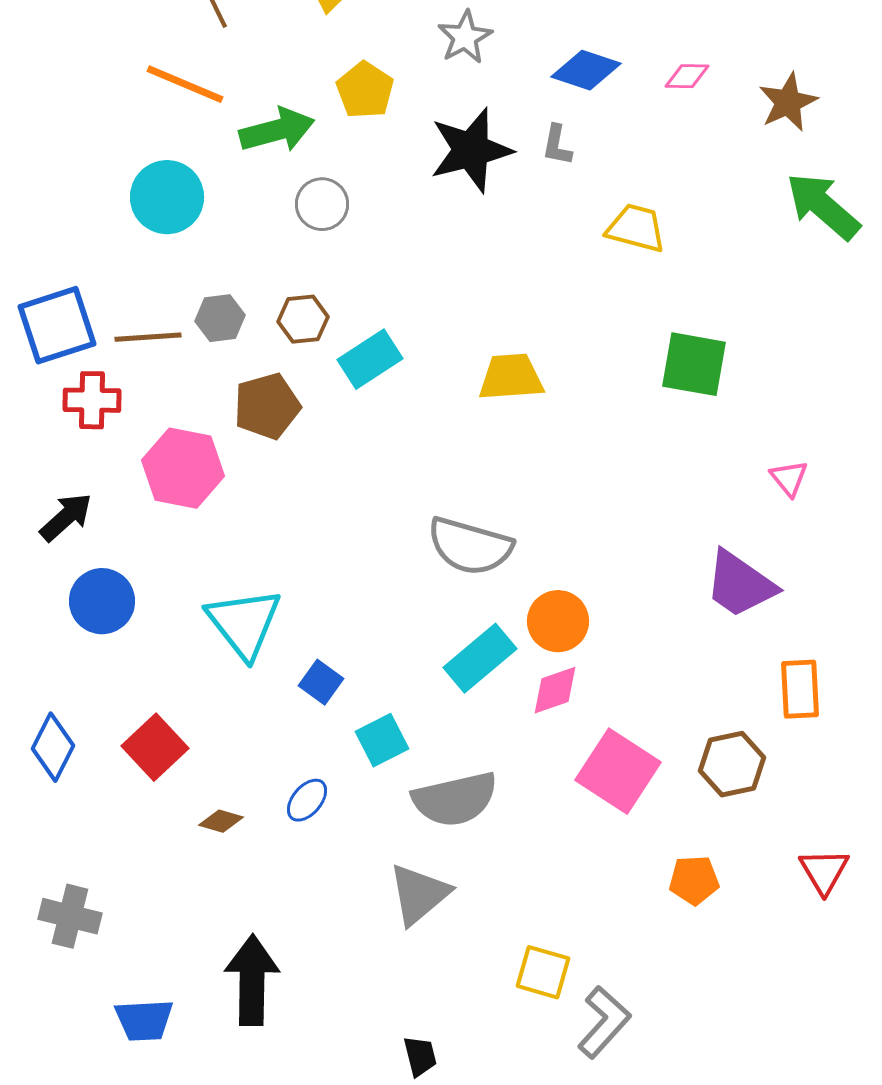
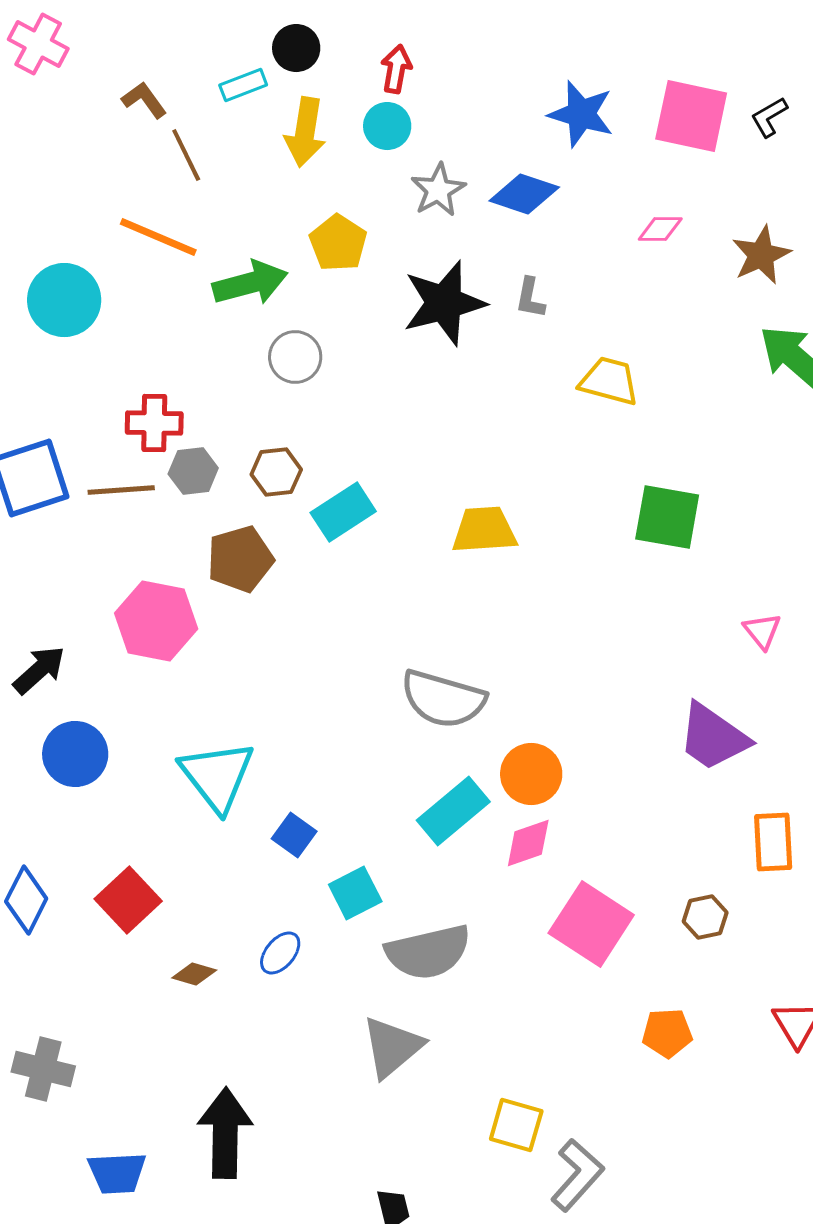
blue diamond: (586, 70) -> (524, 194), moved
cyan circle: (167, 197) -> (64, 300), moved
red cross: (92, 400) -> (154, 423), moved
brown hexagon: (732, 764) -> (705, 917), size x0.7

